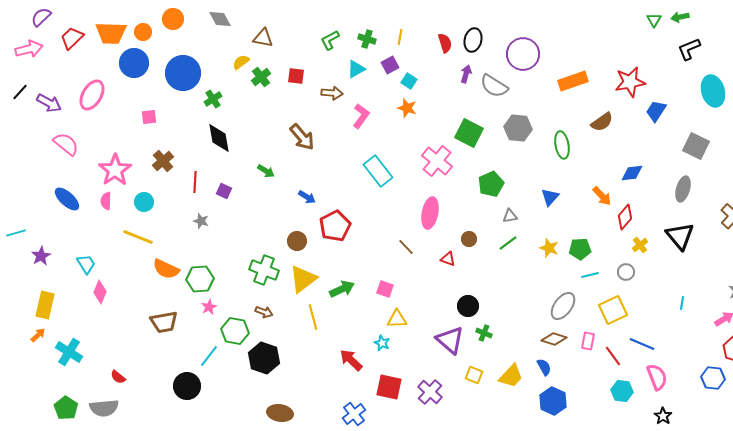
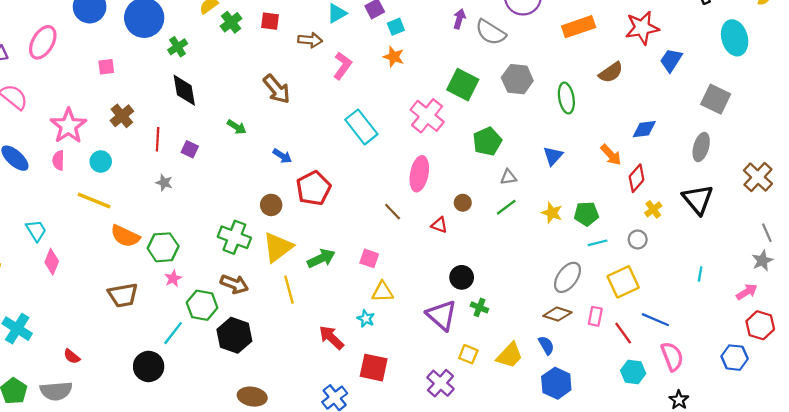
cyan square: (409, 81) -> (396, 27), turned 35
brown arrow: (264, 312) -> (234, 284), size x1.4
purple cross: (430, 392) -> (440, 383), moved

